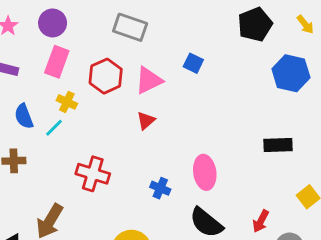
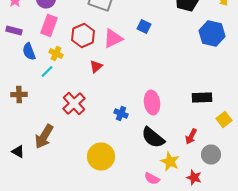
blue semicircle: (24, 116) -> (29, 52), moved
red triangle: (146, 121) -> (96, 66), moved
black rectangle: (278, 145) -> (202, 98), moved
red cross: (93, 174) -> (74, 104), turned 30

